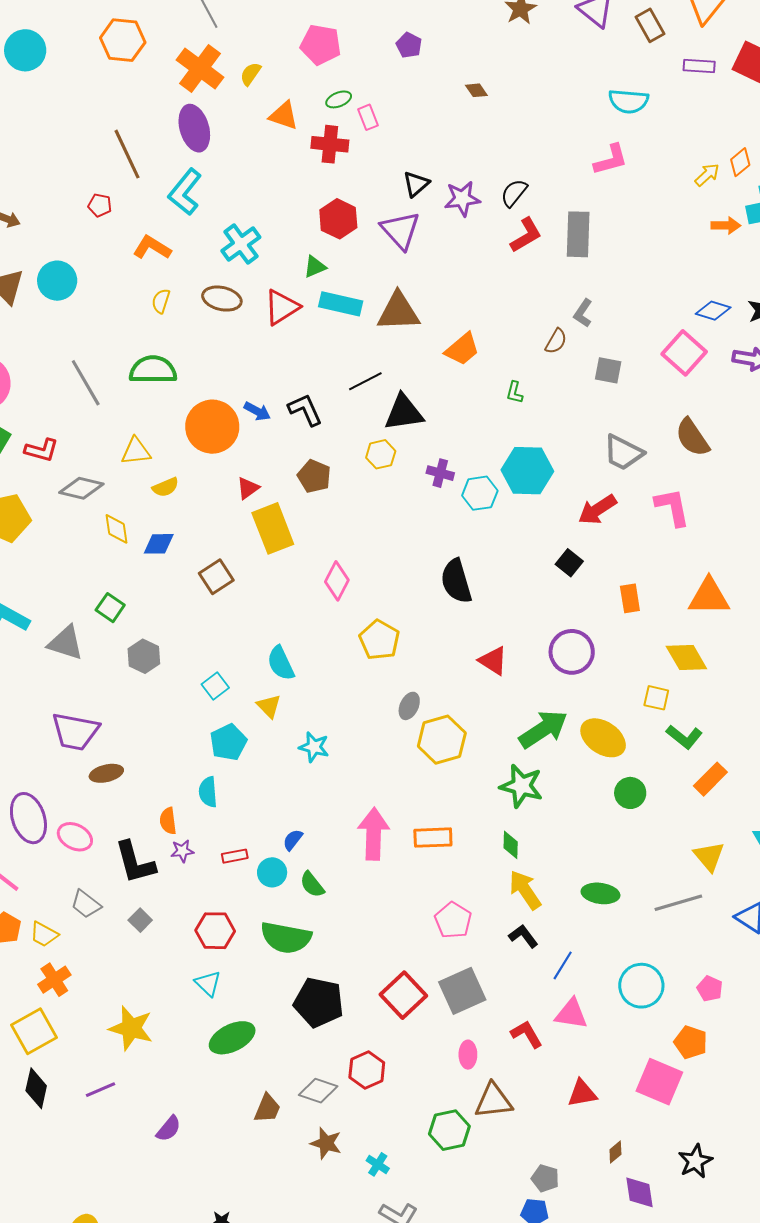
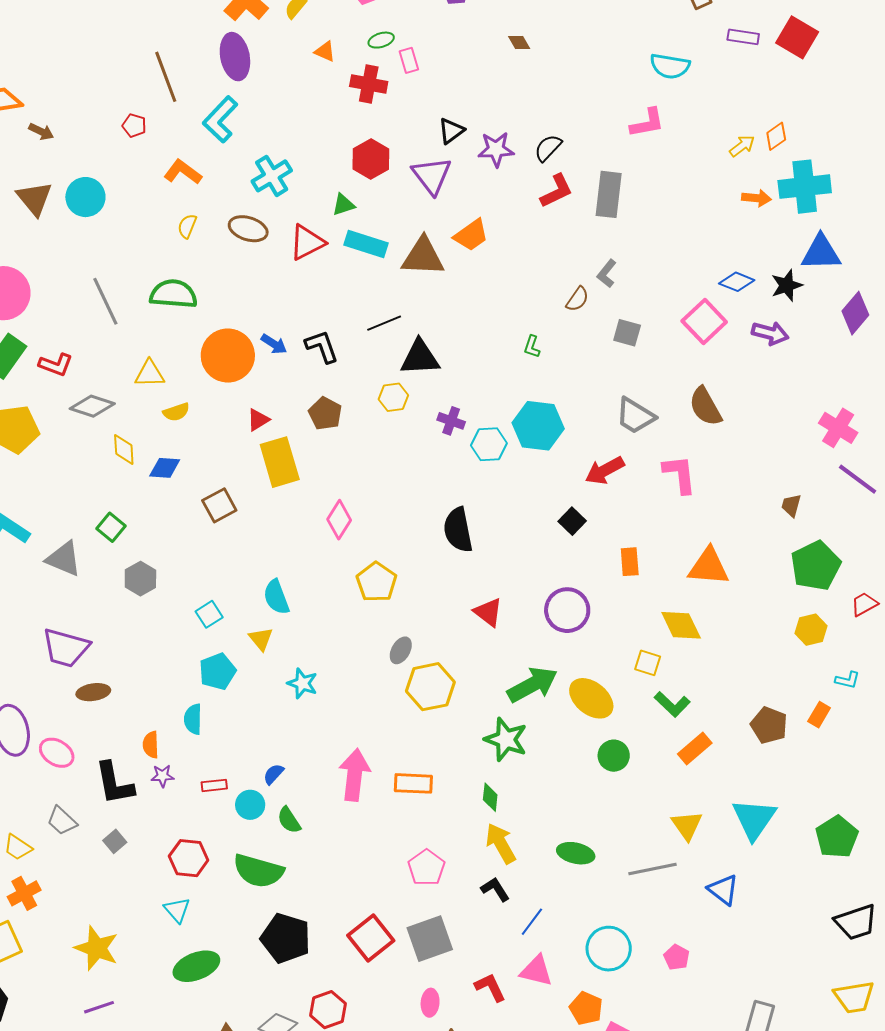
orange triangle: (284, 116) -> (325, 52), size x0.7
orange trapezoid: (462, 349) -> (471, 235), moved
orange pentagon: (691, 1042) -> (586, 1008), moved
purple line: (101, 1090) -> (99, 1007), moved

